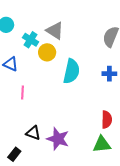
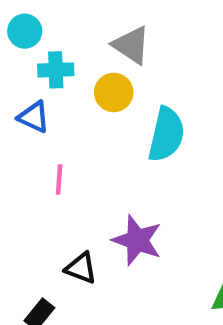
cyan cross: (31, 40) -> (56, 70), moved, turned -35
purple star: (58, 139) -> (137, 240), moved

